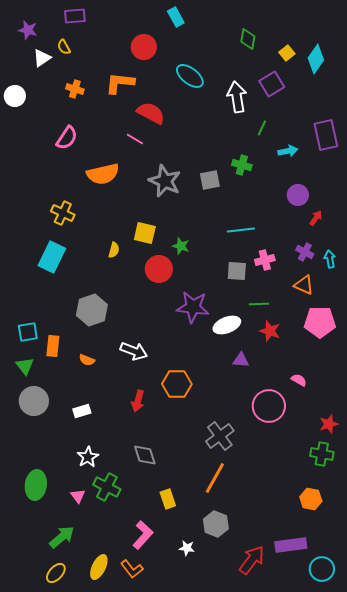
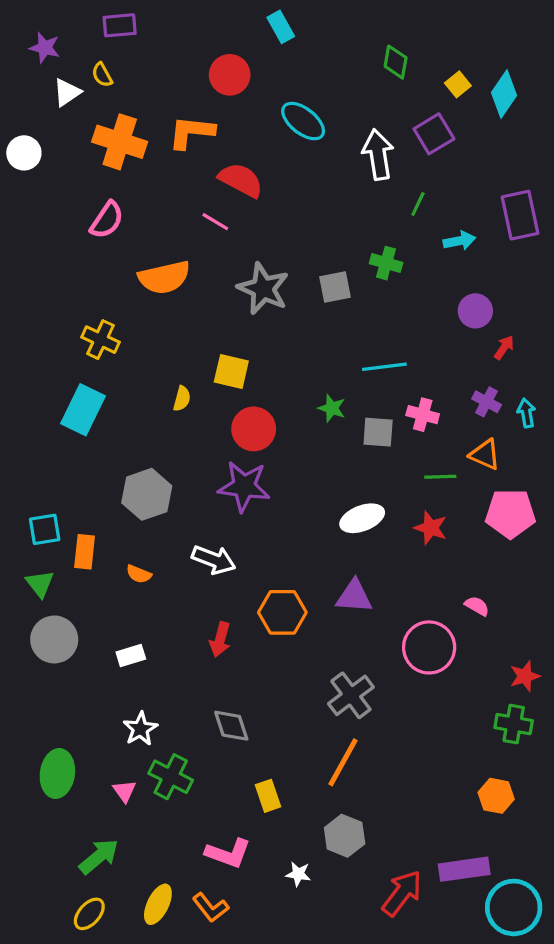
orange cross: (75, 89) -> (120, 142), size x1.8
green star: (181, 246) -> (332, 408), moved
pink cross: (265, 260) -> (423, 415), turned 30
green line: (259, 304) -> (440, 477), moved
purple star: (193, 307) -> (244, 486), moved
purple triangle: (241, 360) -> (354, 596), moved, size x1.4
pink L-shape: (143, 535) -> (228, 853), turned 68
cyan circle: (322, 569) -> (514, 907), size x1.4

